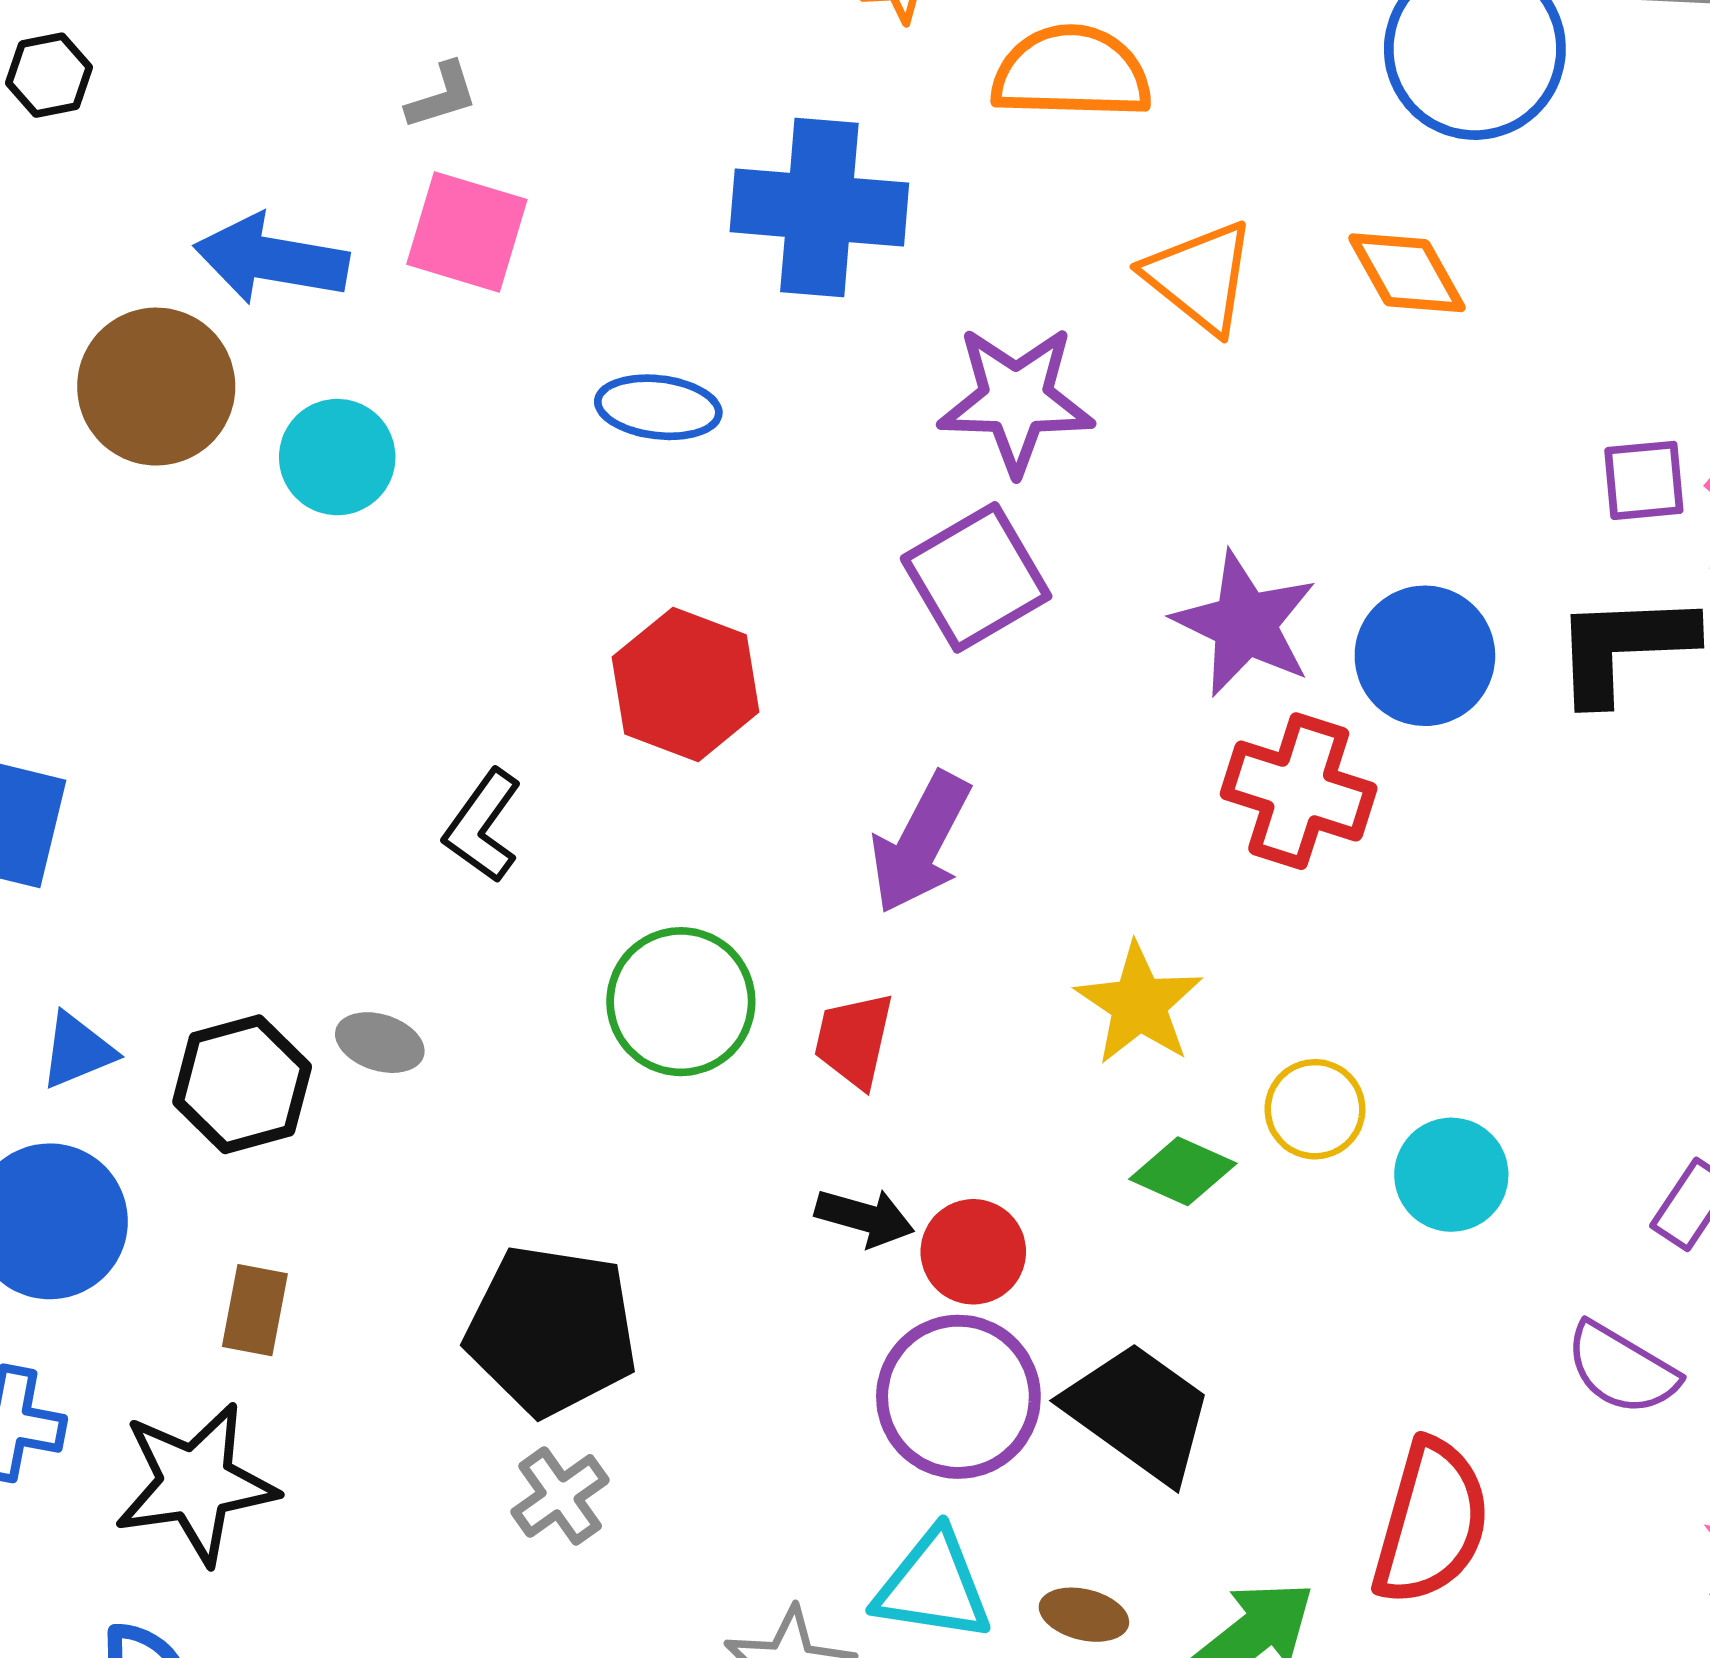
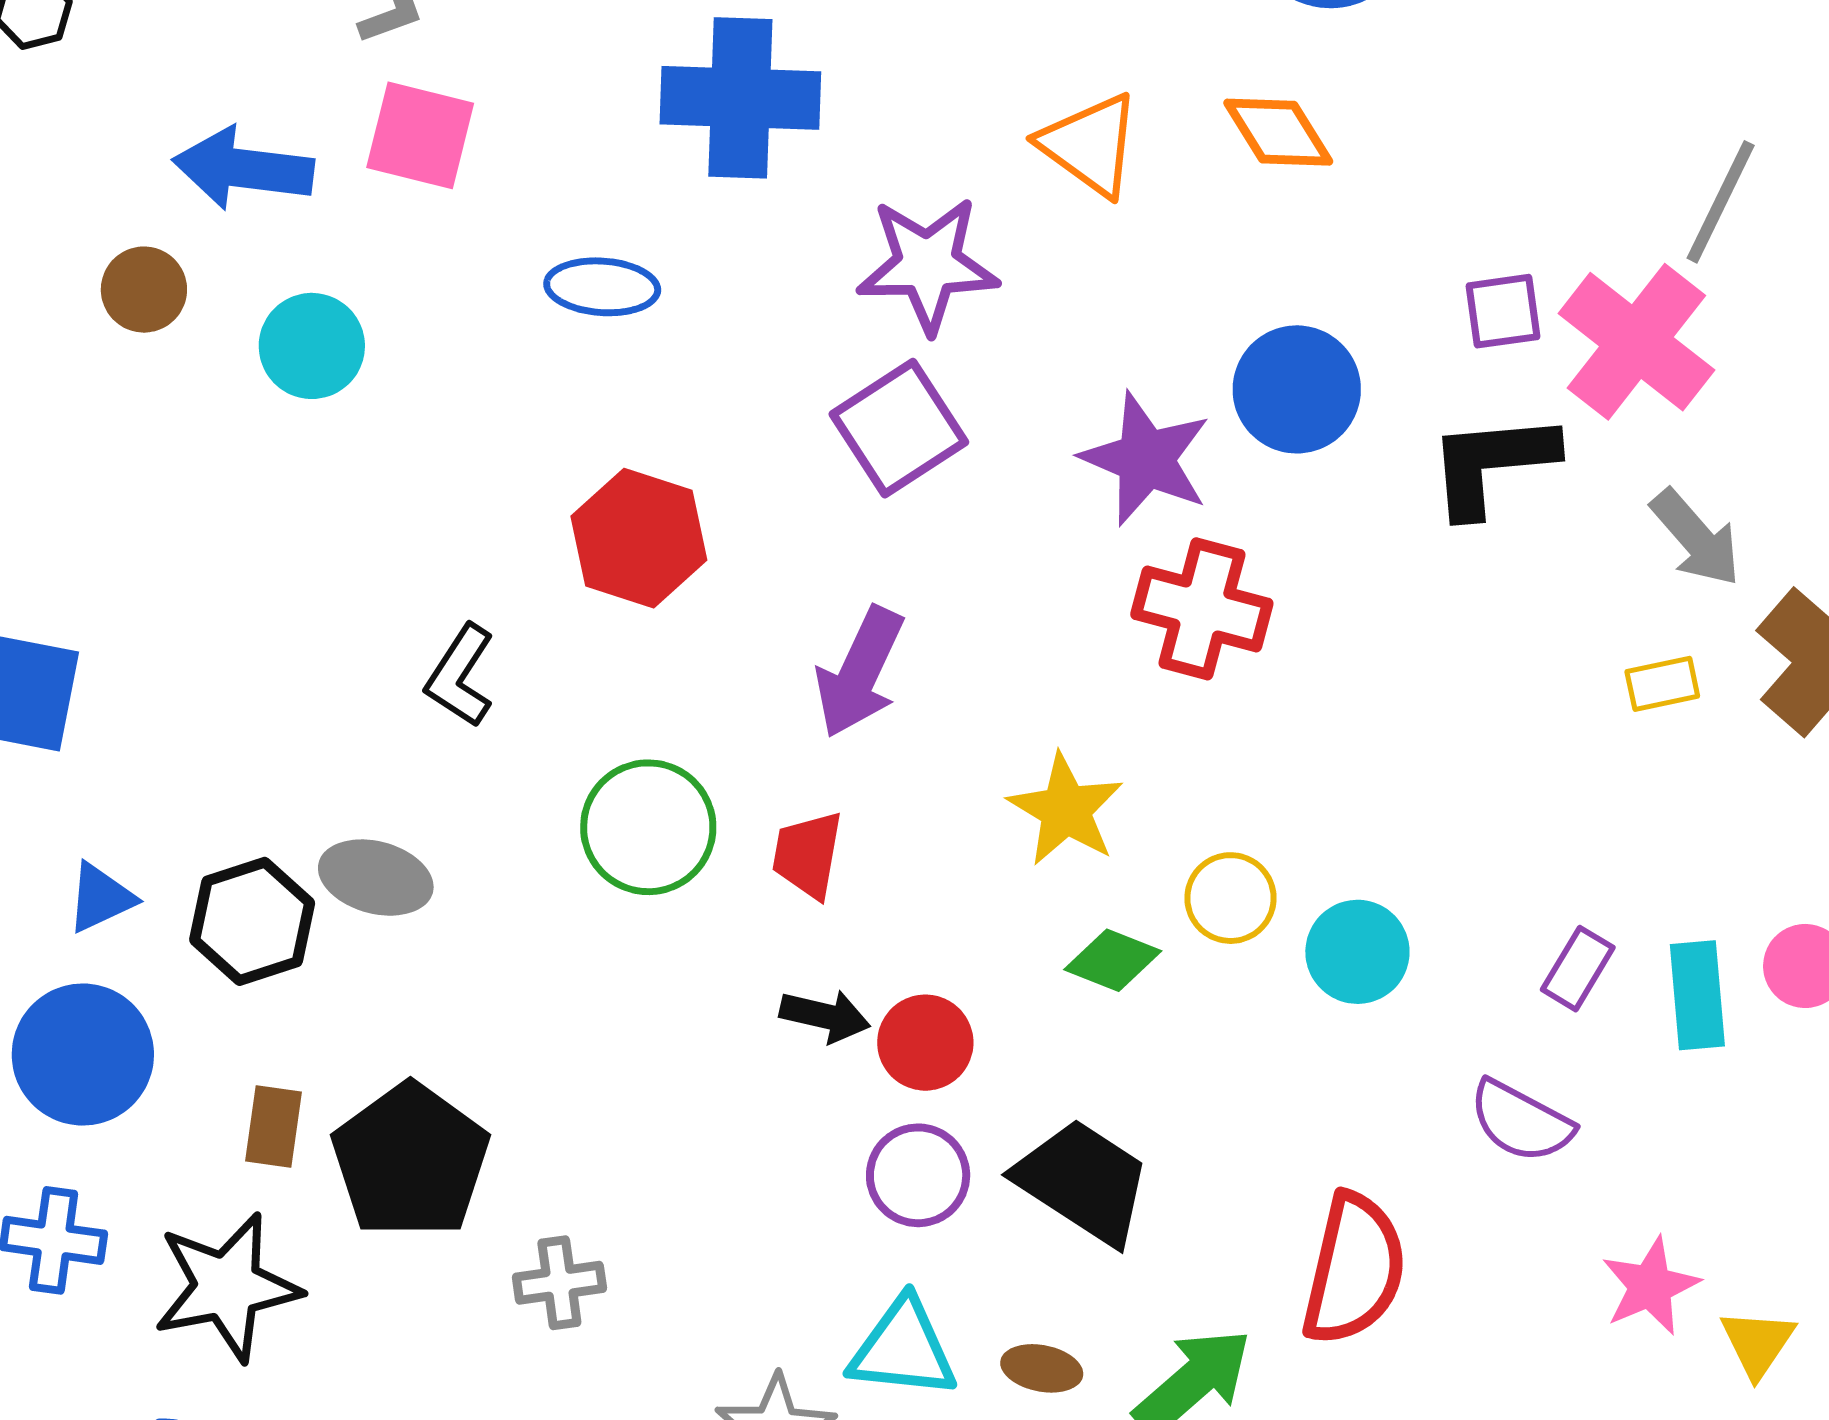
brown circle: (156, 387) -> (144, 290), size x0.6
blue circle: (1425, 656) -> (1297, 389), moved
gray ellipse: (380, 1043) -> (376, 878), size x1.4
black pentagon: (552, 1330) -> (410, 1161), moved, turned 30
purple circle: (958, 1397) -> (918, 1175), size x0.7
gray cross: (560, 1496) -> (559, 1283), turned 30

